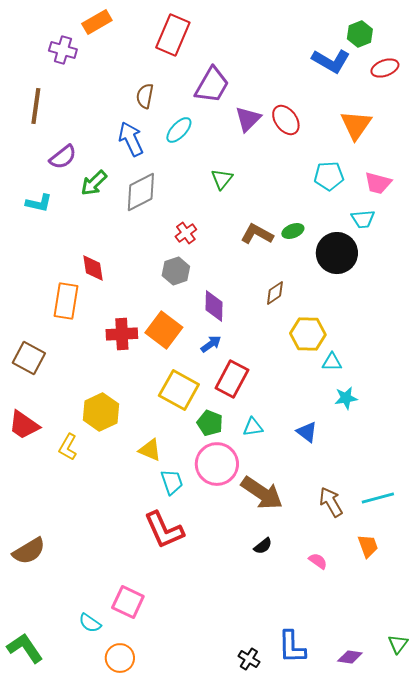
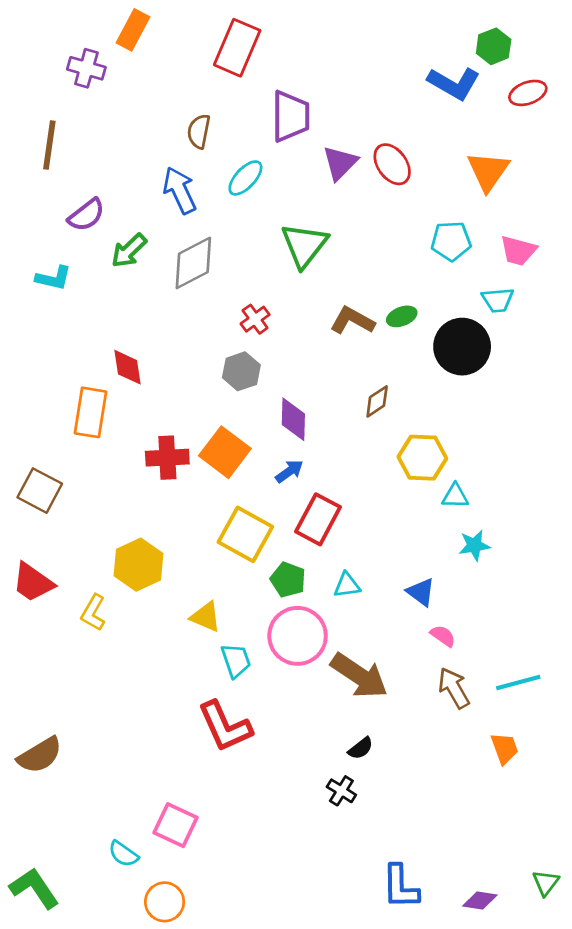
orange rectangle: (97, 22) -> (133, 30), turned -32
purple trapezoid: (212, 85) -> (291, 116), turned -30
green triangle: (222, 179) -> (304, 245), size x1.6
pink semicircle: (318, 561) -> (443, 636), moved
black cross: (249, 659) -> (341, 791), moved

